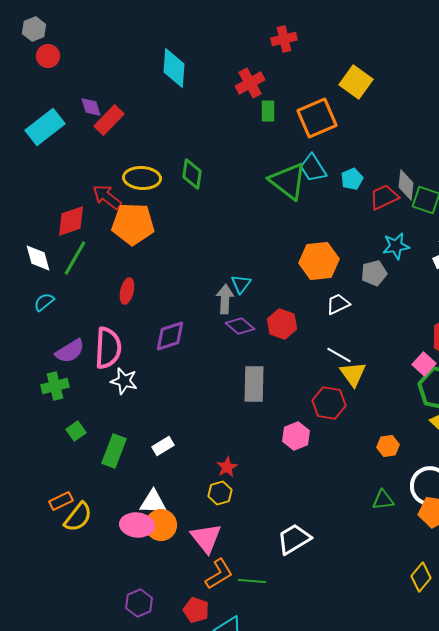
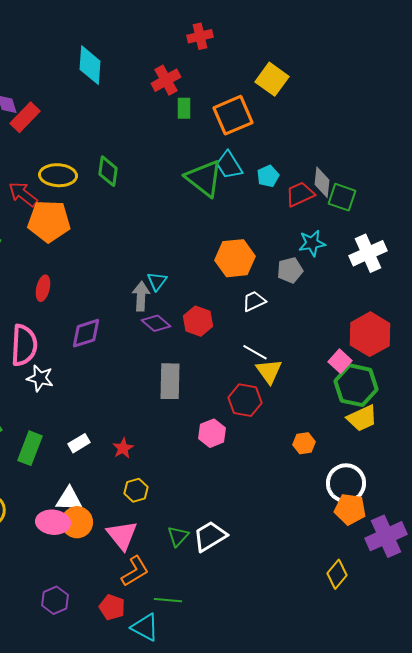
red star: (227, 467) -> (123, 448), moved
green triangle: (383, 500) -> (178, 536), moved, turned -40
green line: (252, 581) -> (168, 600), moved

